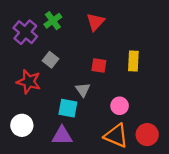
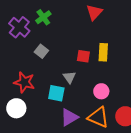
red triangle: (95, 22) -> (94, 12), moved
yellow rectangle: (133, 61) -> (103, 52), moved
red star: (29, 82) -> (24, 82), moved
purple triangle: (62, 136) -> (69, 117), moved, turned -30

